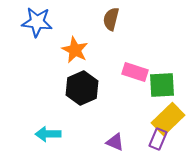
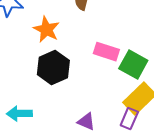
green square: (162, 85) -> (133, 65), turned 32

